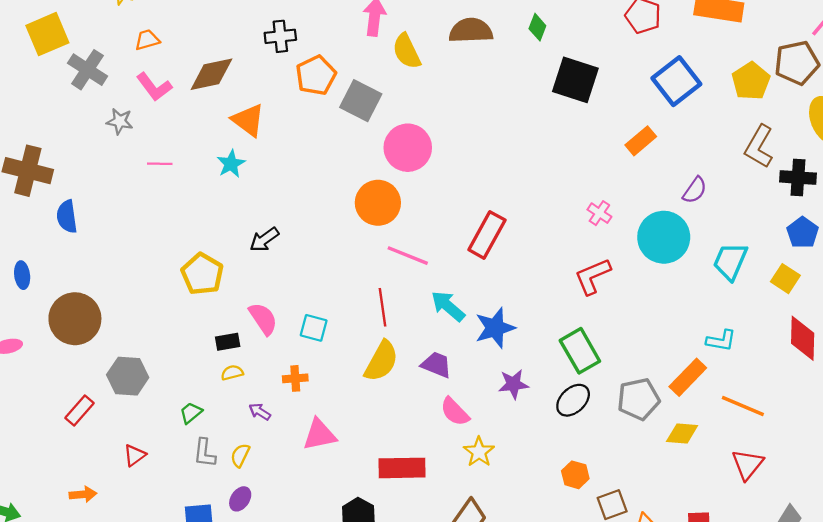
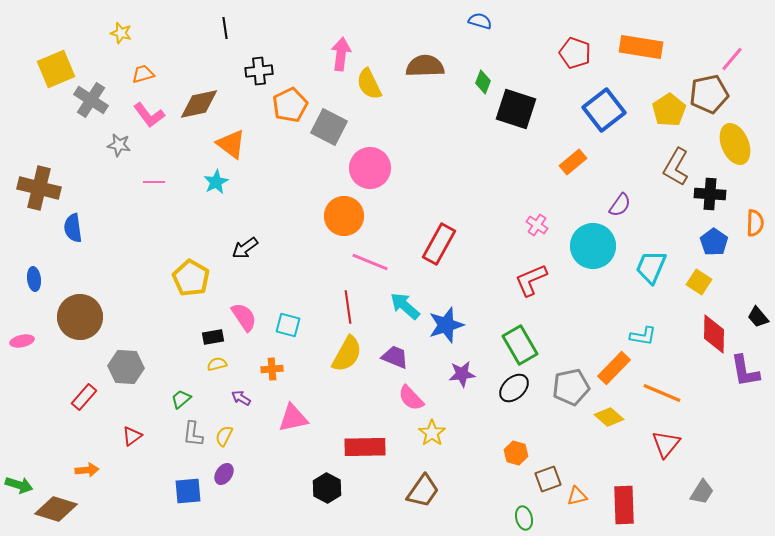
green diamond: (537, 27) -> (483, 82), moved
yellow diamond: (682, 433) -> (609, 417), turned 36

